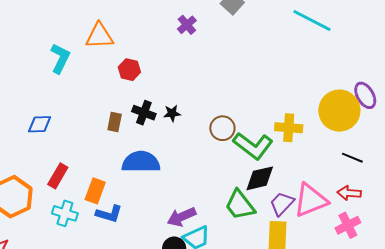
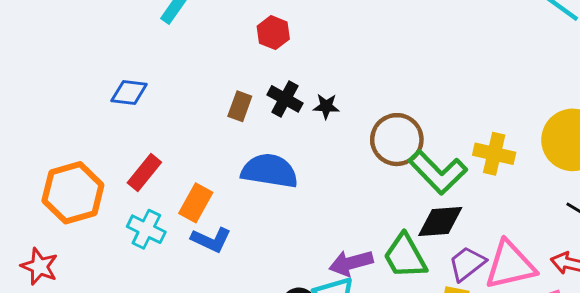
brown circle: (222, 128) -> (397, 140), size x1.4
purple arrow: (182, 217) -> (351, 263), moved

